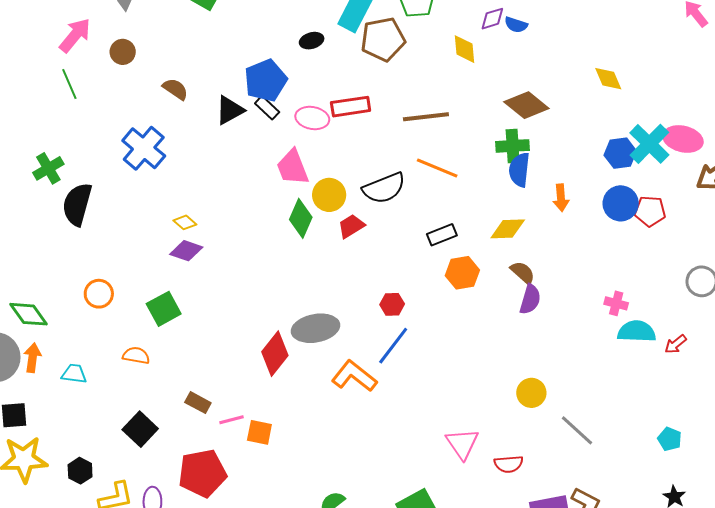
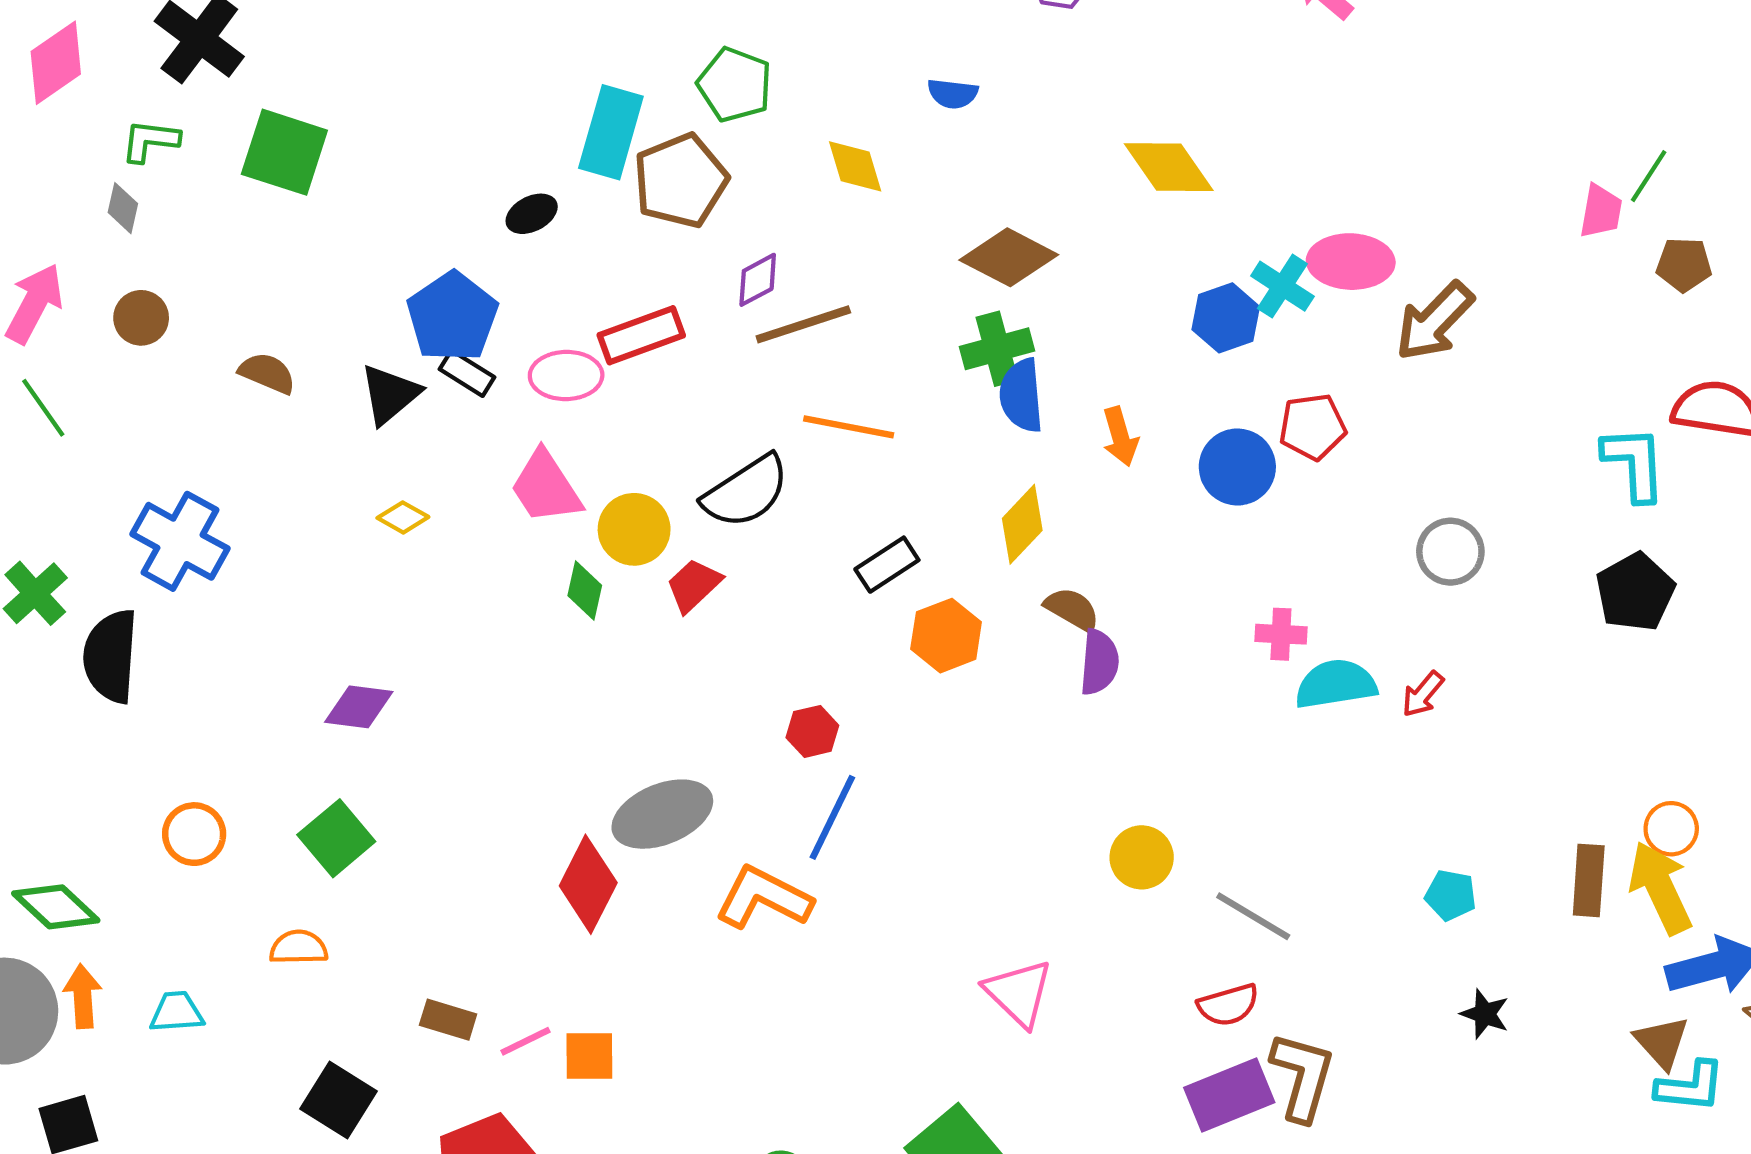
purple diamond: (492, 19) -> (758, 280), moved
yellow diamond: (608, 79) -> (1169, 167), size x1.4
cyan cross: (649, 144) -> (1282, 286), size x0.7
blue cross: (144, 148) -> (180, 541), moved
blue circle: (621, 203) -> (1237, 467), moved
green diamond: (301, 218) -> (585, 590), size x0.7
yellow diamond: (185, 222) -> (403, 517), moved
yellow diamond: (508, 229) -> (1022, 524), turned -33
red semicircle: (509, 464) -> (1228, 1005), moved

